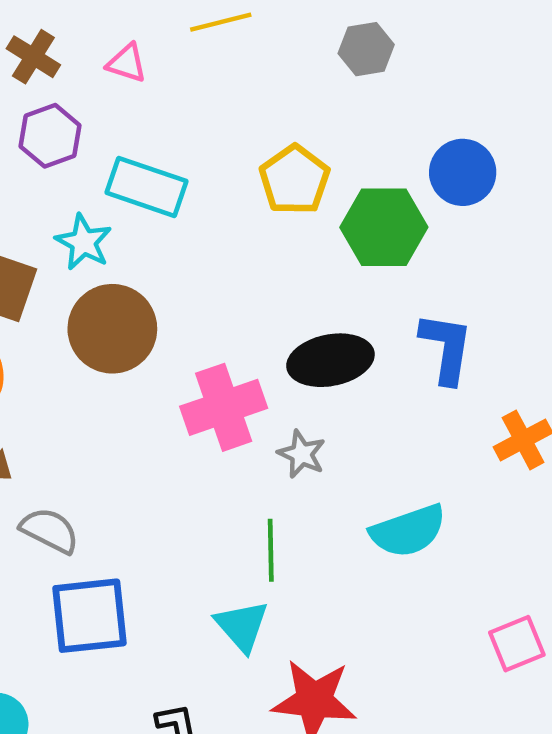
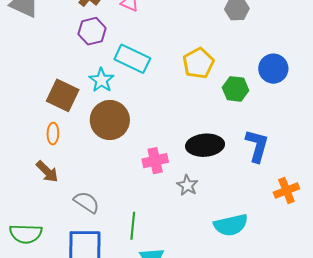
green hexagon: (384, 227) -> (236, 89), size x0.7
pink cross: (224, 407) -> (155, 161), size x0.7
gray semicircle: (50, 530) -> (87, 202), moved
green line: (271, 550) -> (133, 226), moved

